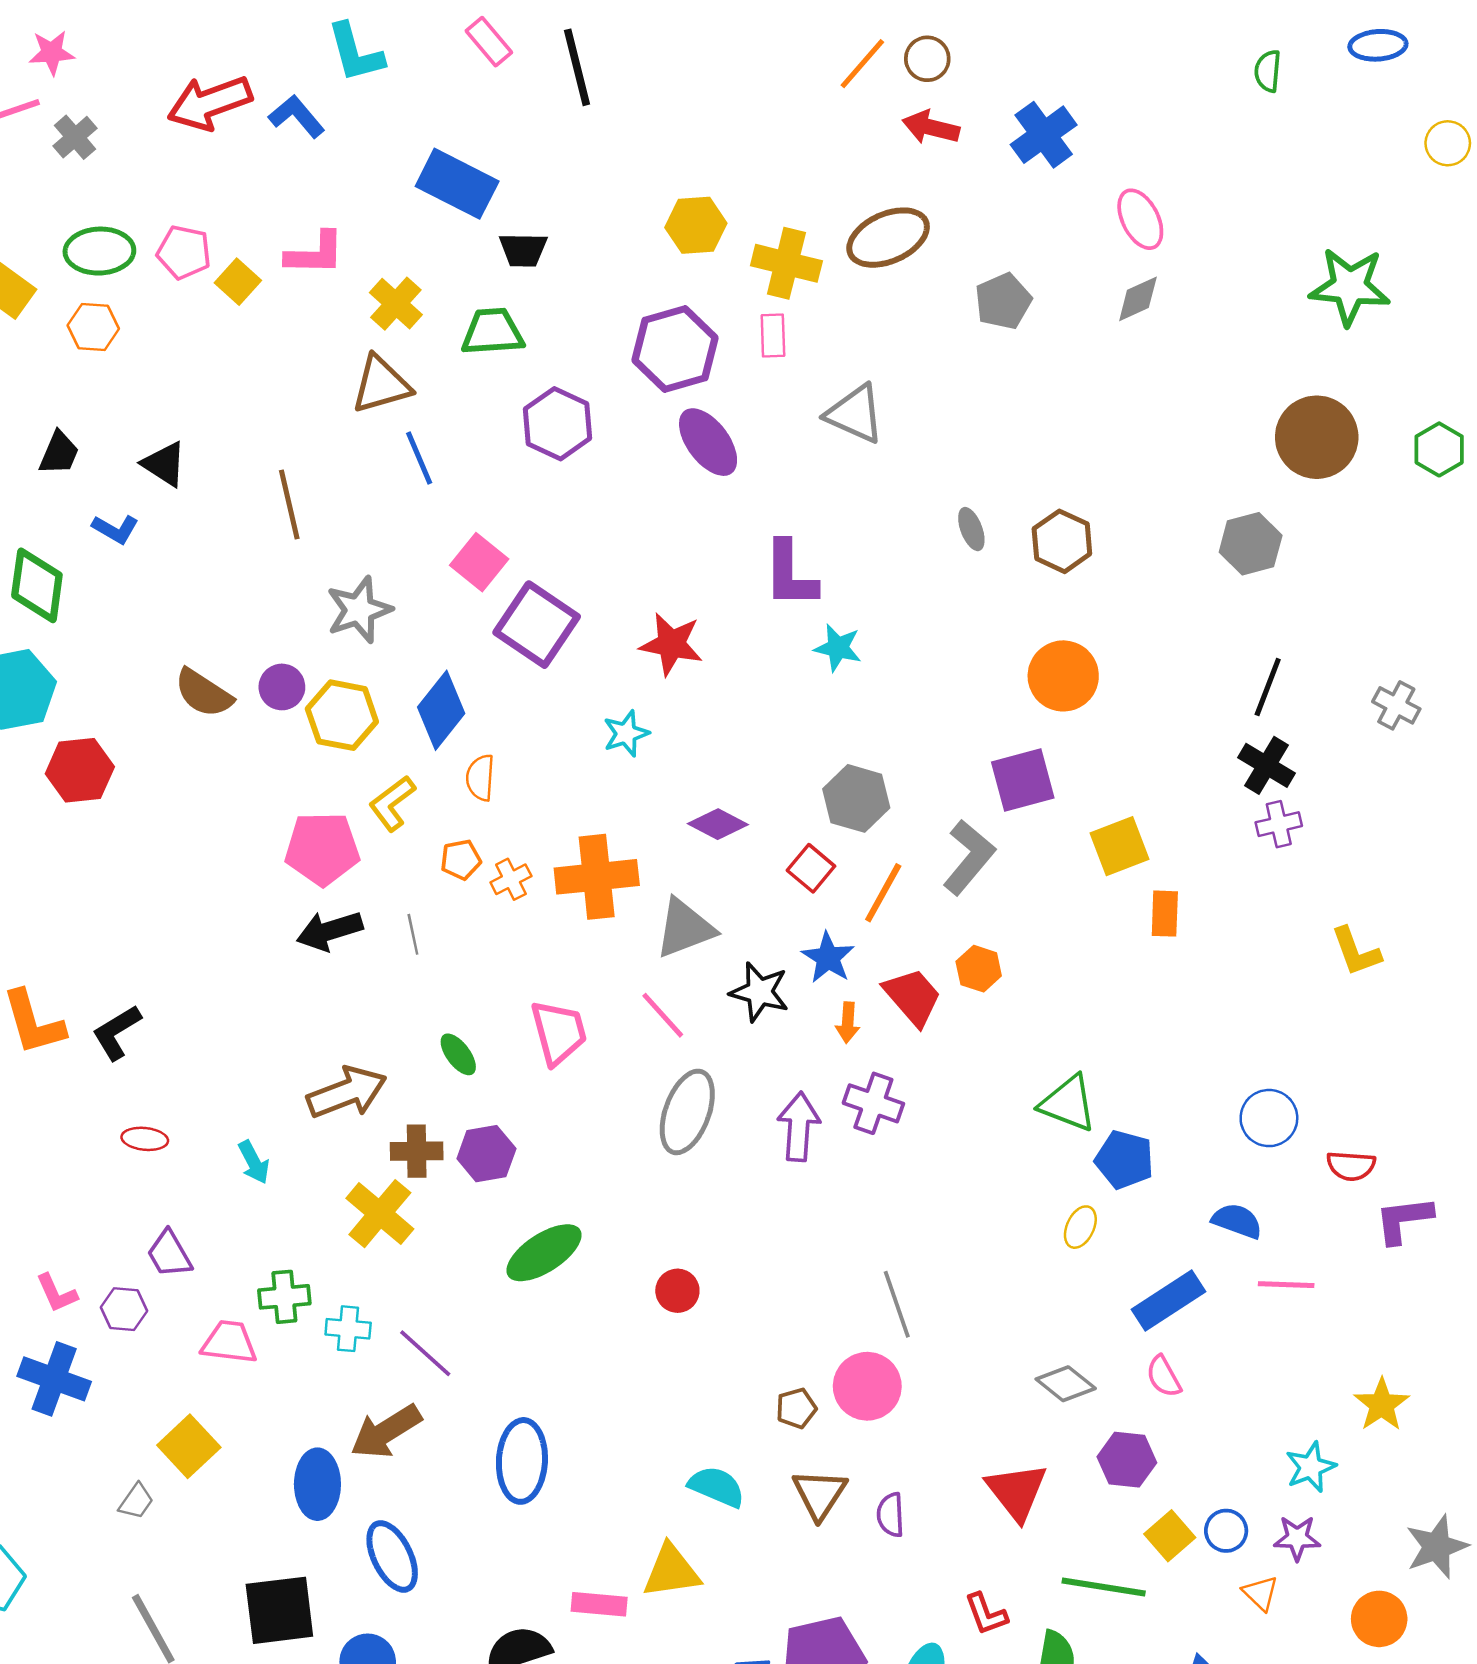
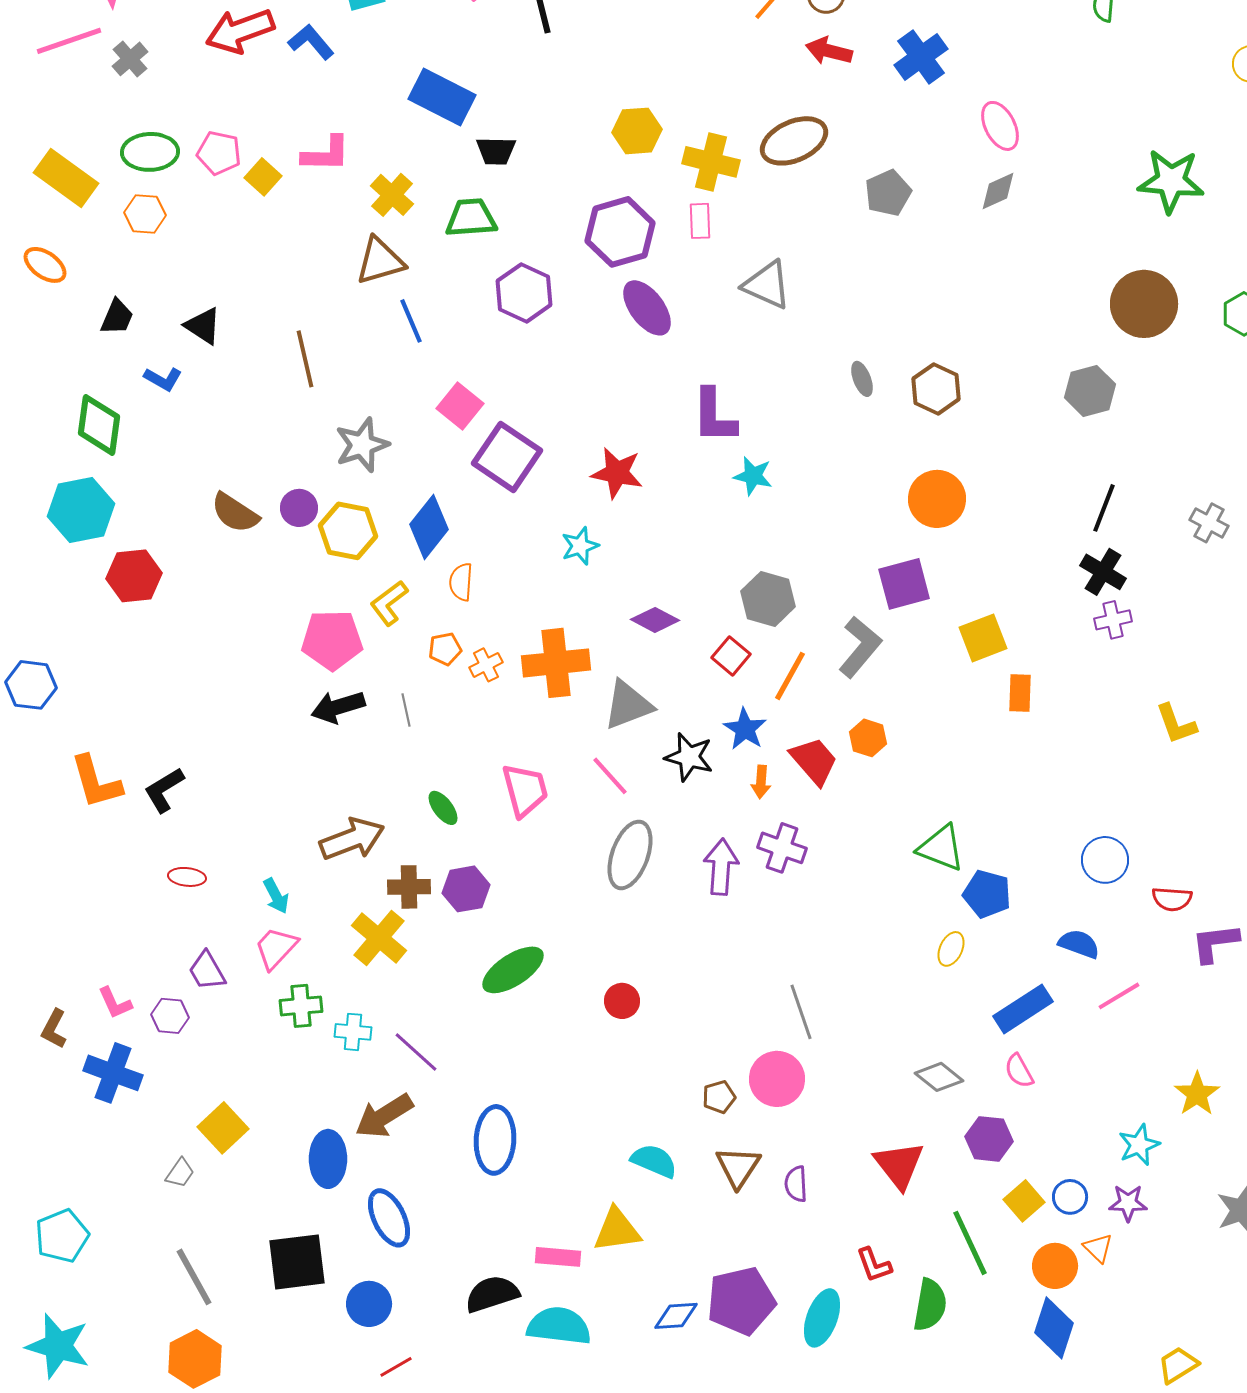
pink line: (1286, 1285) -> (1119, 996), turned -33
pink trapezoid: (229, 1342) -> (276, 948), moved, turned -54
green line: (1104, 1587) -> (970, 1243), turned 56
orange circle: (1379, 1619) -> (1055, 1266), moved

